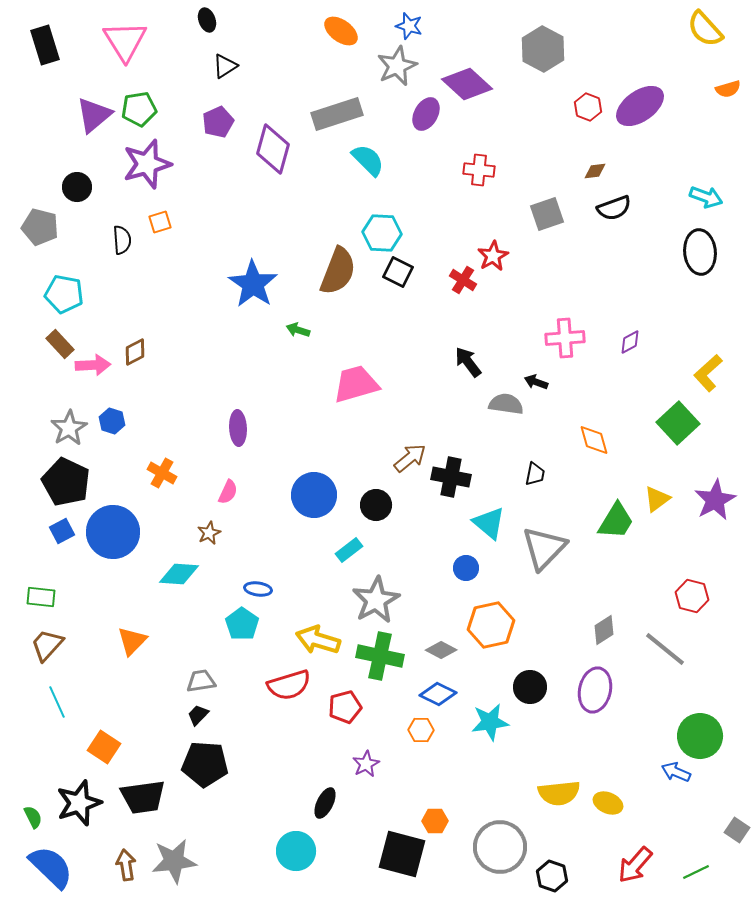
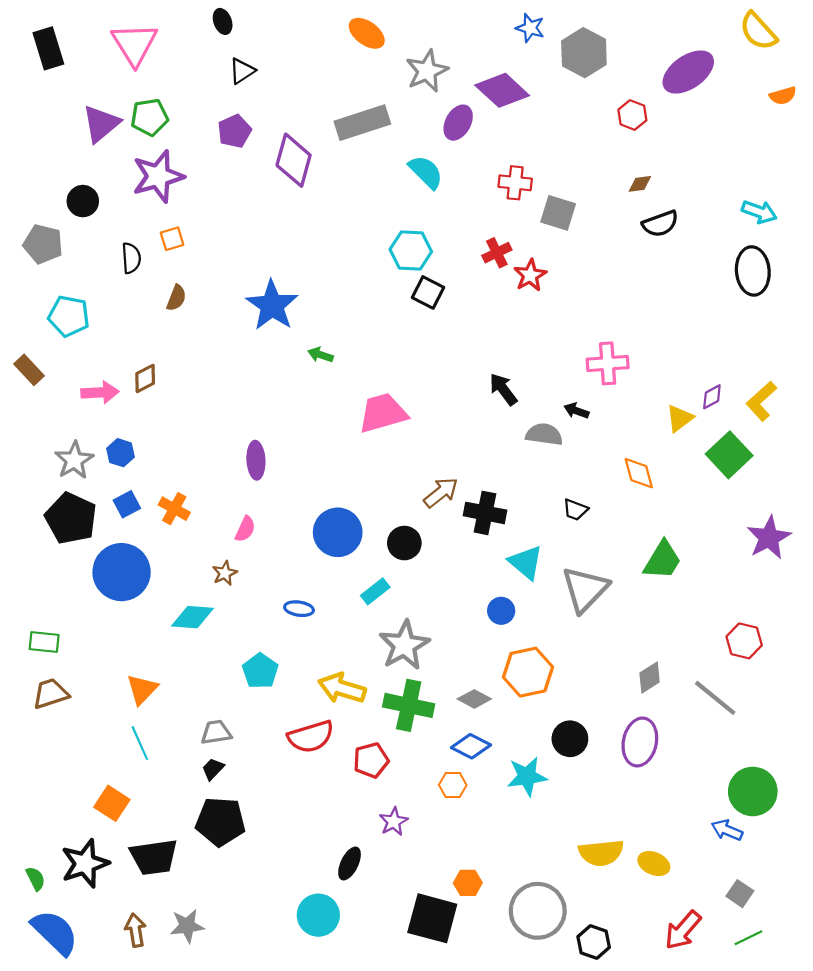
blue star: (409, 26) -> (530, 28), moved
purple ellipse: (640, 106) -> (688, 72), moved
cyan semicircle: (368, 160) -> (426, 172), moved
gray square: (547, 214) -> (558, 213), moved, turned 36
brown semicircle: (338, 271) -> (176, 298), moved, size x0.5
red cross: (463, 280) -> (497, 253), moved, turned 32
purple diamond: (630, 342) -> (712, 397), moved
brown rectangle: (60, 344) -> (29, 370), moved
black trapezoid: (535, 474) -> (575, 510), turned 100
yellow triangle: (657, 499) -> (680, 418), moved
blue square: (62, 531) -> (127, 504), moved
blue ellipse: (258, 589) -> (299, 609), moved
brown trapezoid: (47, 645) -> (51, 694), turned 30
cyan line: (57, 702) -> (140, 743), moved
gray square: (737, 830) -> (740, 894), moved
gray star: (174, 861) -> (187, 926), size x0.7

